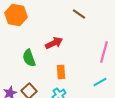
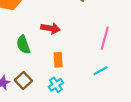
red arrow: (54, 43) -> (50, 28), turned 36

